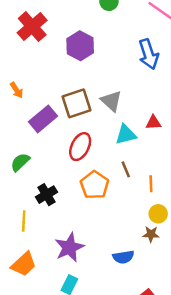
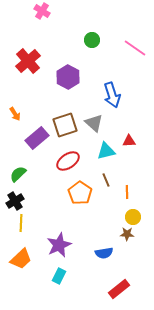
blue arrow: (149, 54) -> (112, 95), moved
red ellipse: (80, 147) -> (68, 161), turned 30
black cross: (47, 195) -> (15, 201), moved

